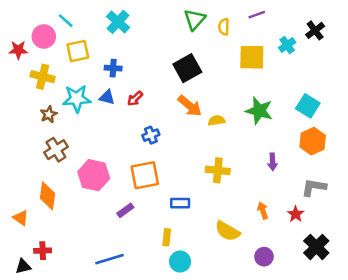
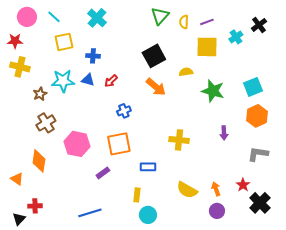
purple line: (257, 15) -> (207, 22), moved
pink circle: (44, 37) -> (27, 17), moved
yellow cross: (43, 77) -> (20, 67), moved
cyan square: (308, 106) -> (253, 87), turned 36
yellow semicircle: (217, 120) -> (186, 72), moved
orange arrow: (263, 210) -> (216, 189), moved
red star: (296, 214) -> (243, 185), moved
black triangle: (23, 266) -> (19, 219), turned -32

